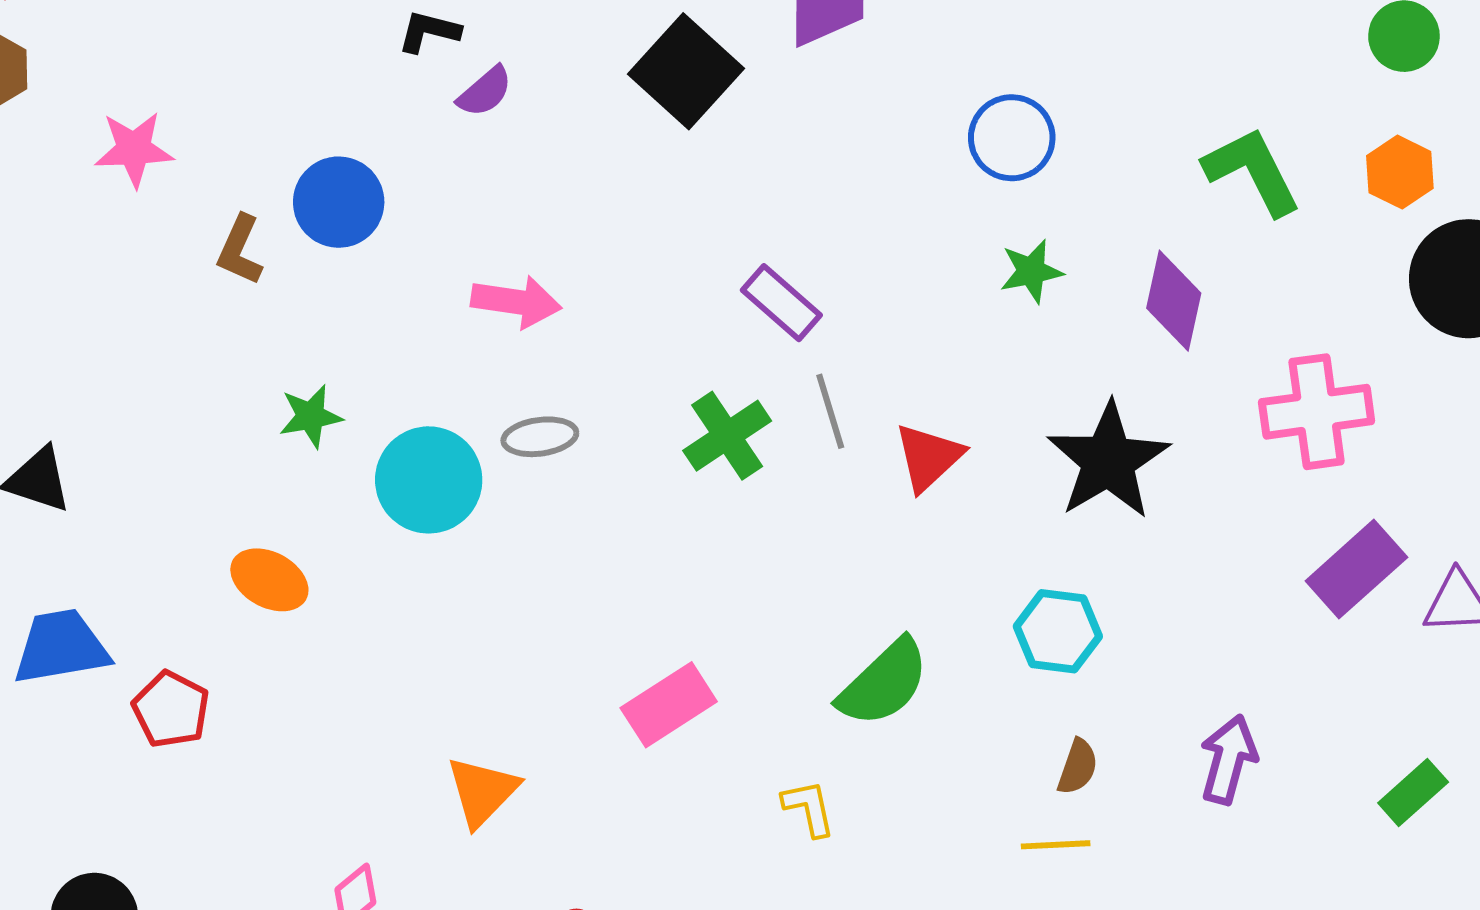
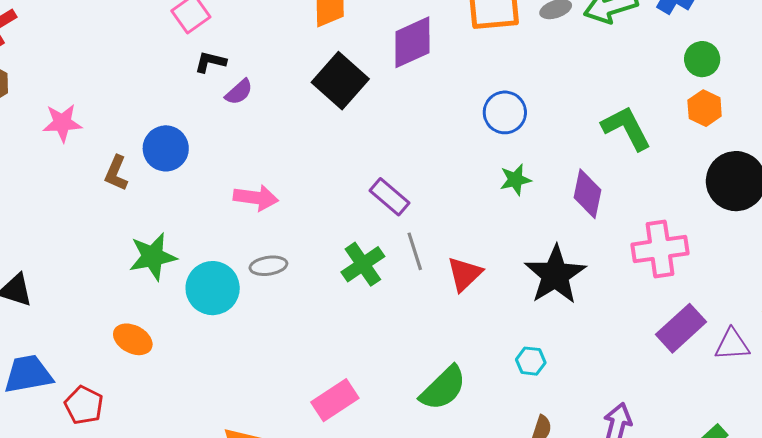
orange hexagon: (1400, 172) -> (705, 108), moved
green star: (311, 416) -> (153, 257), size x1.5
cyan hexagon: (1058, 631) -> (531, 361), size x0.7

